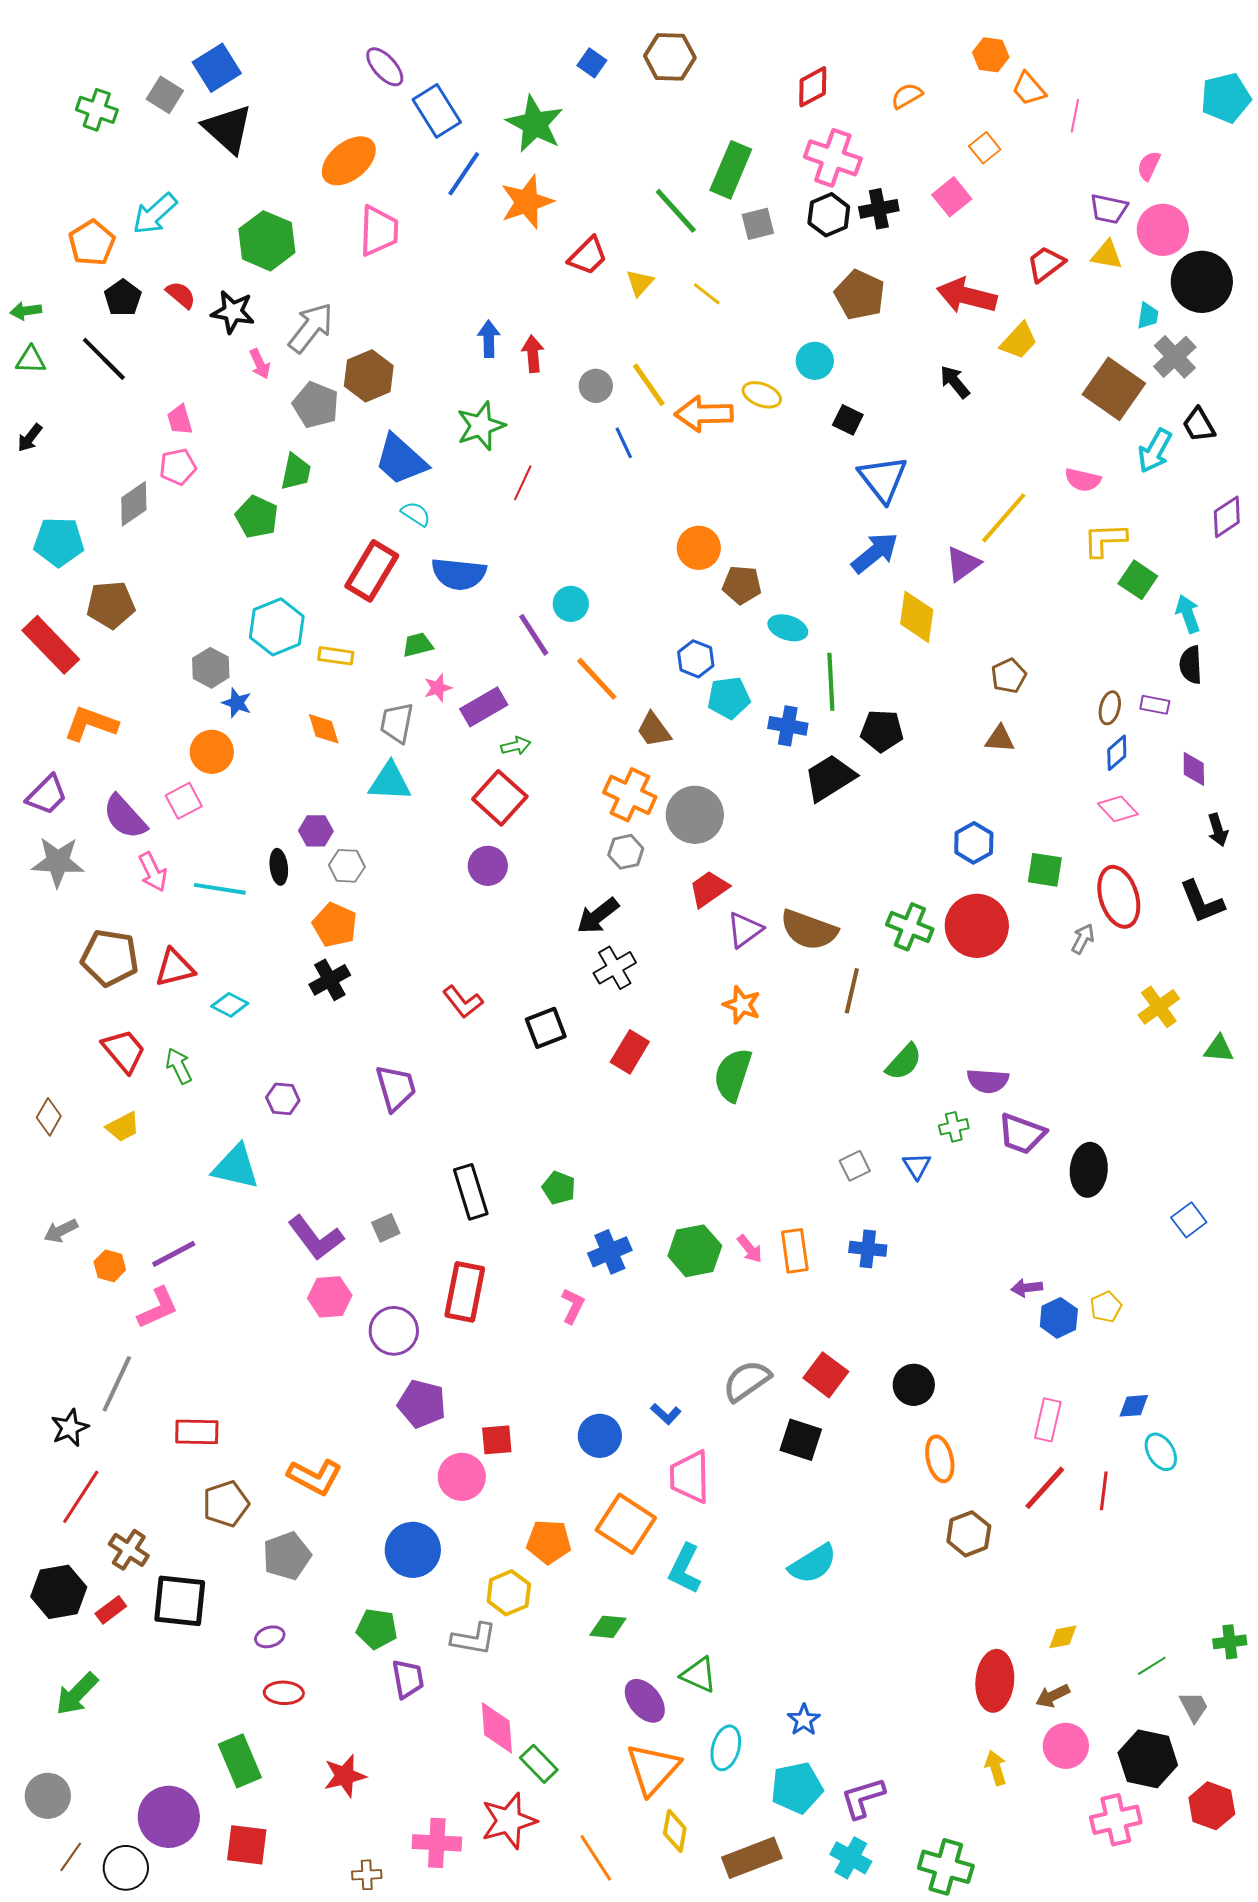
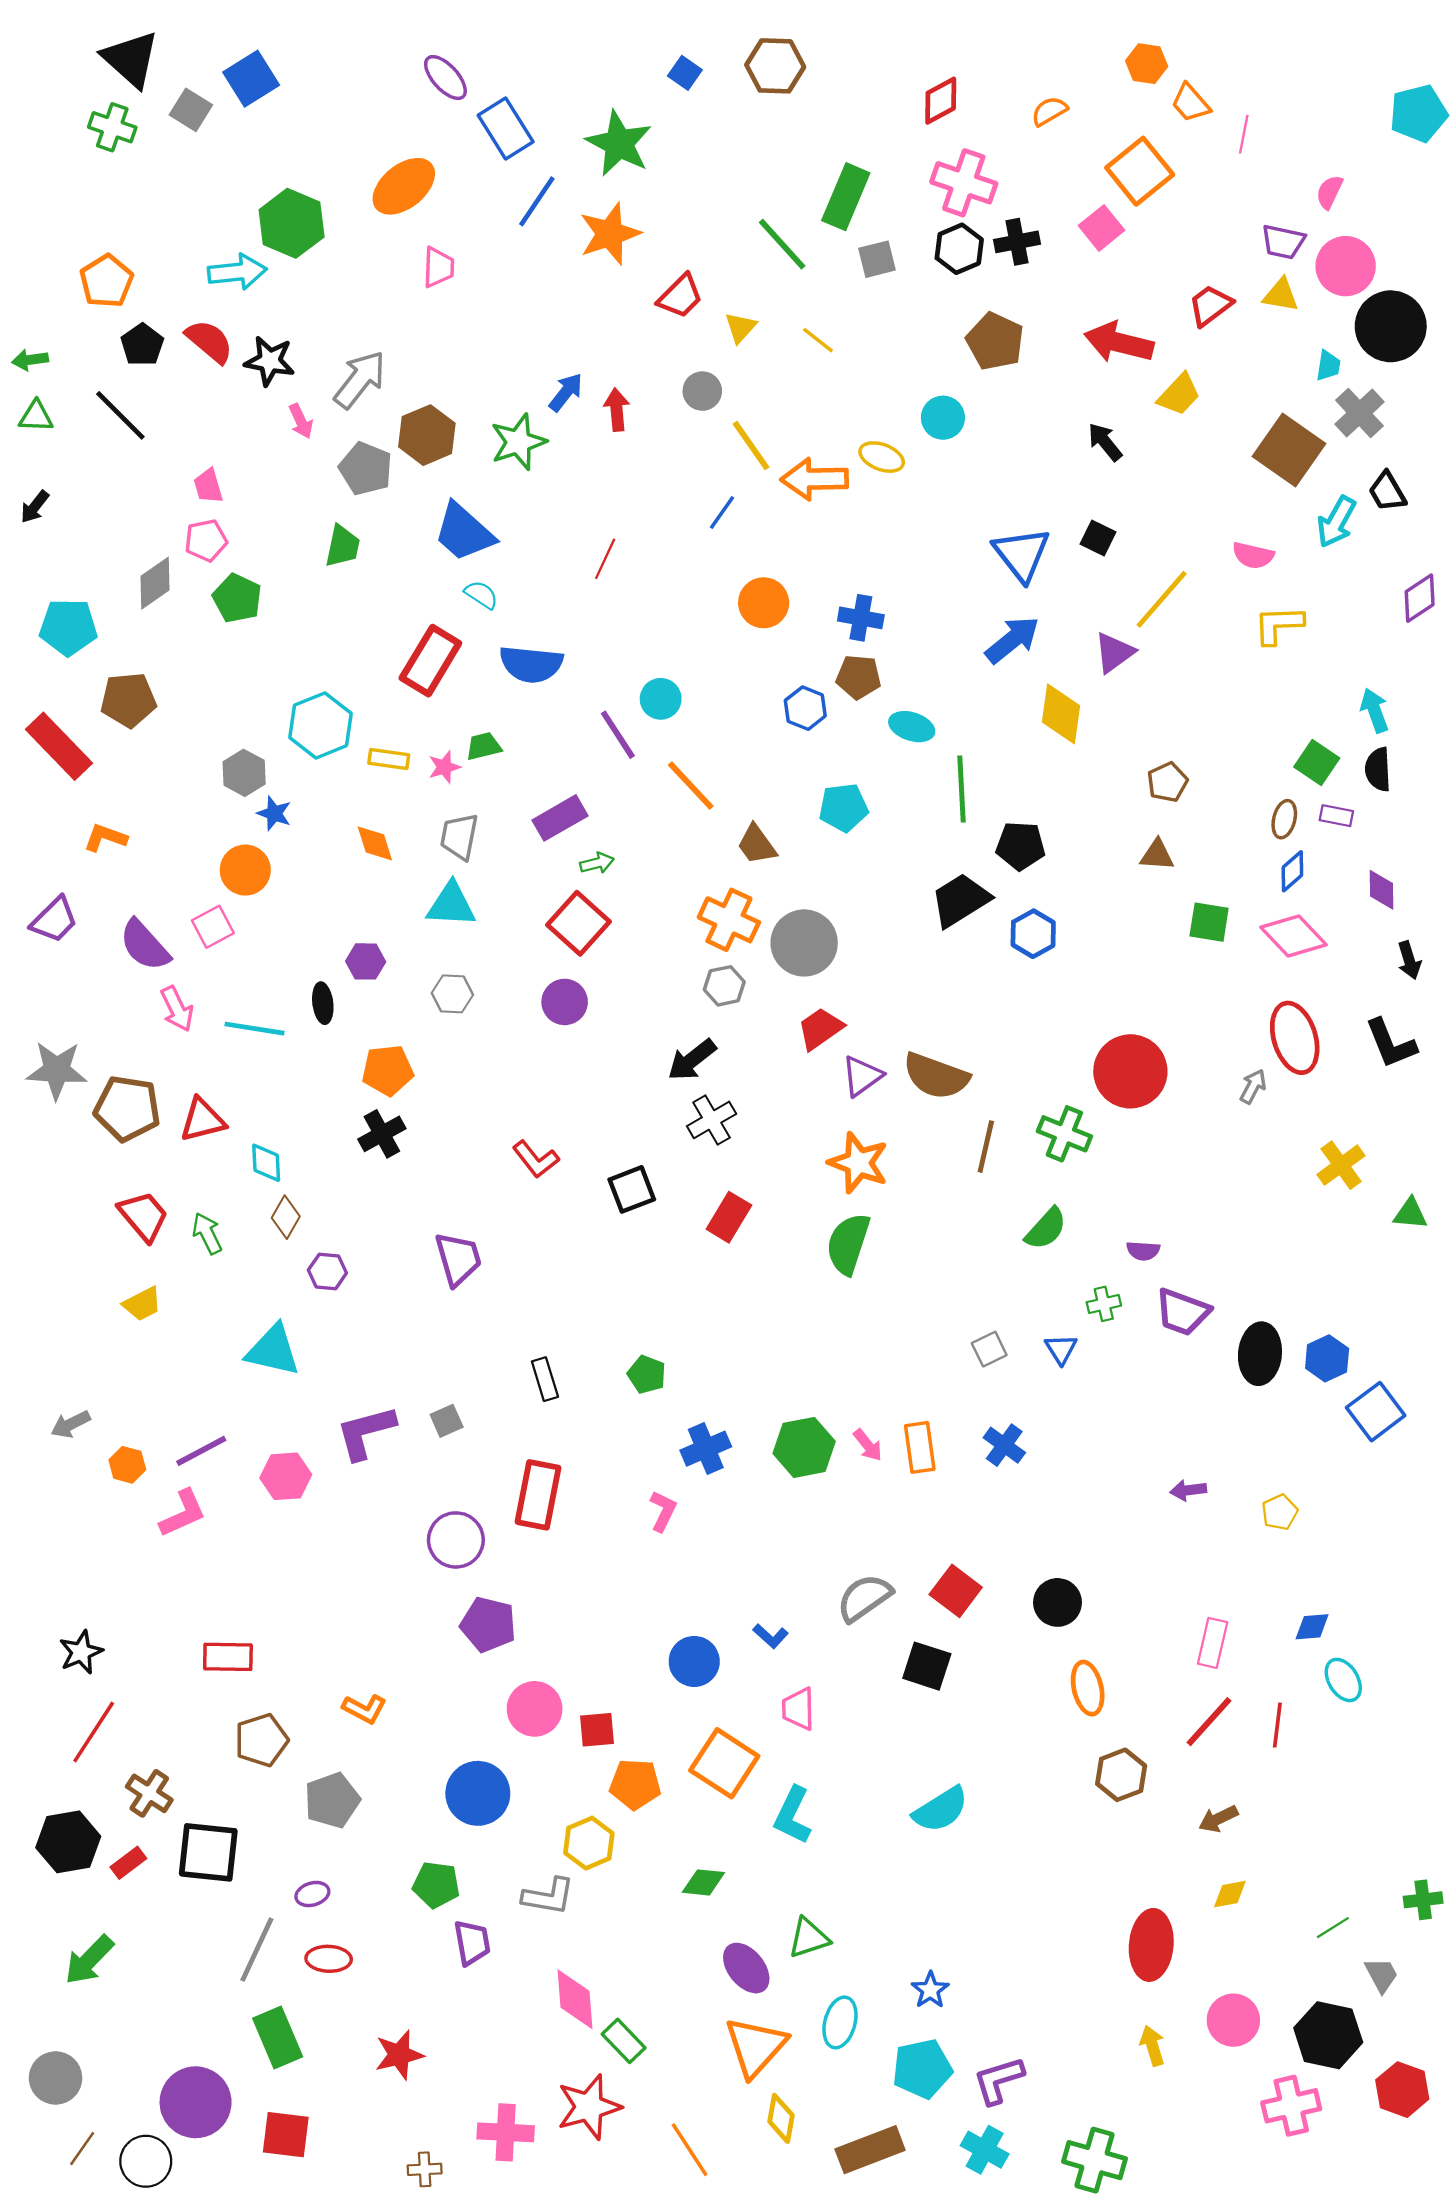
black triangle: (228, 129) -> (131, 59), moved
orange square: (985, 148) -> (1140, 171), size x1.8
cyan arrow: (155, 214) -> (237, 272), moved, turned -144
pink trapezoid: (379, 231) -> (439, 267), size x0.7
green hexagon: (267, 241) -> (292, 223), moved
red semicircle: (181, 295) -> (209, 341), size x1.4
blue arrow: (489, 339) -> (566, 392), turned 39
gray circle: (596, 386) -> (702, 391), moved
black square: (848, 420) -> (1098, 538), moved
green star: (481, 426) -> (518, 442), moved
blue line: (624, 443) -> (722, 513), turned 60
green pentagon: (257, 517) -> (237, 598), moved
orange circle: (699, 548) -> (764, 603), moved
green square: (1138, 580) -> (1317, 762), moved
blue hexagon: (696, 659) -> (805, 708), moved
pink star: (438, 688) -> (444, 767), moved
orange L-shape: (91, 724) -> (105, 838), size x0.7
blue cross: (788, 726) -> (861, 618), moved
pink diamond: (1118, 809) -> (1294, 936), size x1.4
blue hexagon: (974, 843) -> (1033, 934), moved
gray star: (58, 862) -> (57, 1070), moved
gray hexagon: (347, 866) -> (452, 994), moved
green square: (1045, 870) -> (1209, 922), moved
orange pentagon: (335, 925) -> (388, 1070), turned -30
green cross: (910, 927) -> (1064, 1134), moved
cyan diamond: (230, 1005) -> (266, 1163), turned 60
orange star: (742, 1005) -> (858, 1163), size x1.4
purple semicircle: (988, 1081) -> (1143, 1251), size x0.7
brown diamond: (49, 1117) -> (286, 1217), moved
black rectangle: (471, 1192) -> (545, 1379), size x0.7
blue square: (1189, 1220) -> (1376, 1412), size x1.4
purple L-shape: (316, 1238) -> (366, 1432), turned 112
blue cross: (868, 1249) -> (1004, 1445), turned 30
pink hexagon: (330, 1297) -> (286, 1476), moved
blue hexagon: (1059, 1318) -> (1327, 1358), moved
gray line: (117, 1384) -> (257, 1950), moved
red square: (497, 1440) -> (597, 1730), moved
orange L-shape: (315, 1477) -> (364, 1709), size x0.7
pink trapezoid: (690, 1477) -> (798, 1709), size x0.7
green triangle: (699, 1675) -> (809, 1938), turned -42
brown arrow: (1053, 1696) -> (1218, 1819), moved

